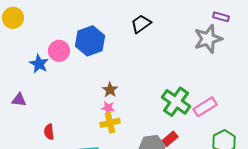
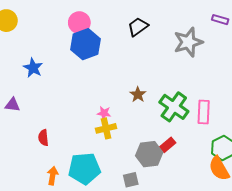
gray star: (208, 39) -> (188, 42), moved
pink circle: (59, 51) -> (79, 23), moved
brown star: (110, 90) -> (138, 95), moved
pink rectangle: (205, 107) -> (204, 112), turned -55

